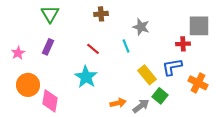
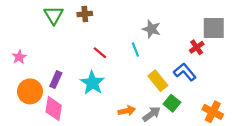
brown cross: (101, 14) -> (85, 14), moved
red cross: (183, 44) -> (197, 47), turned -32
purple rectangle: (48, 47) -> (56, 80), moved
blue L-shape: (172, 67) -> (185, 72), turned 60
orange cross: (198, 83) -> (213, 112), moved

